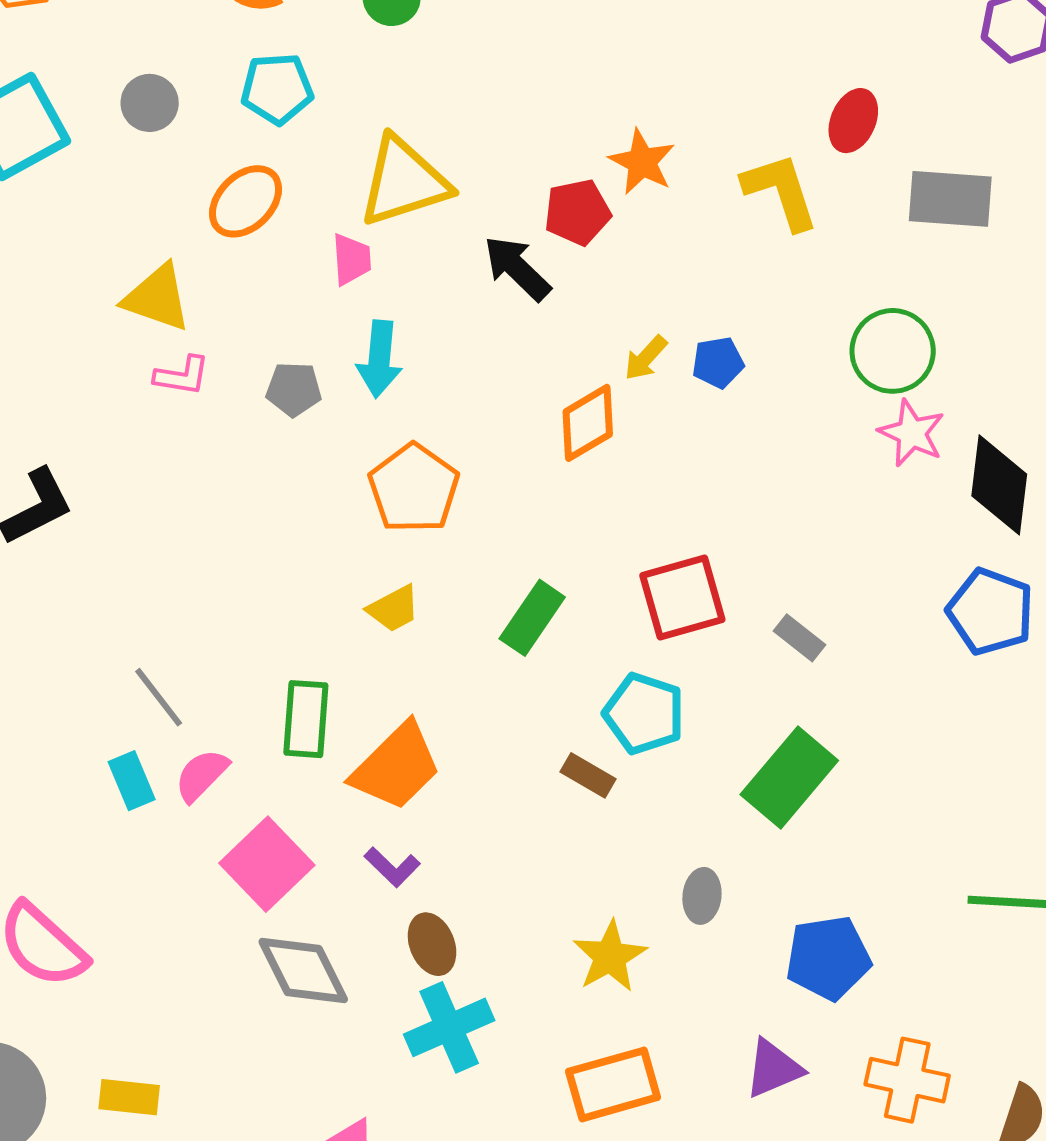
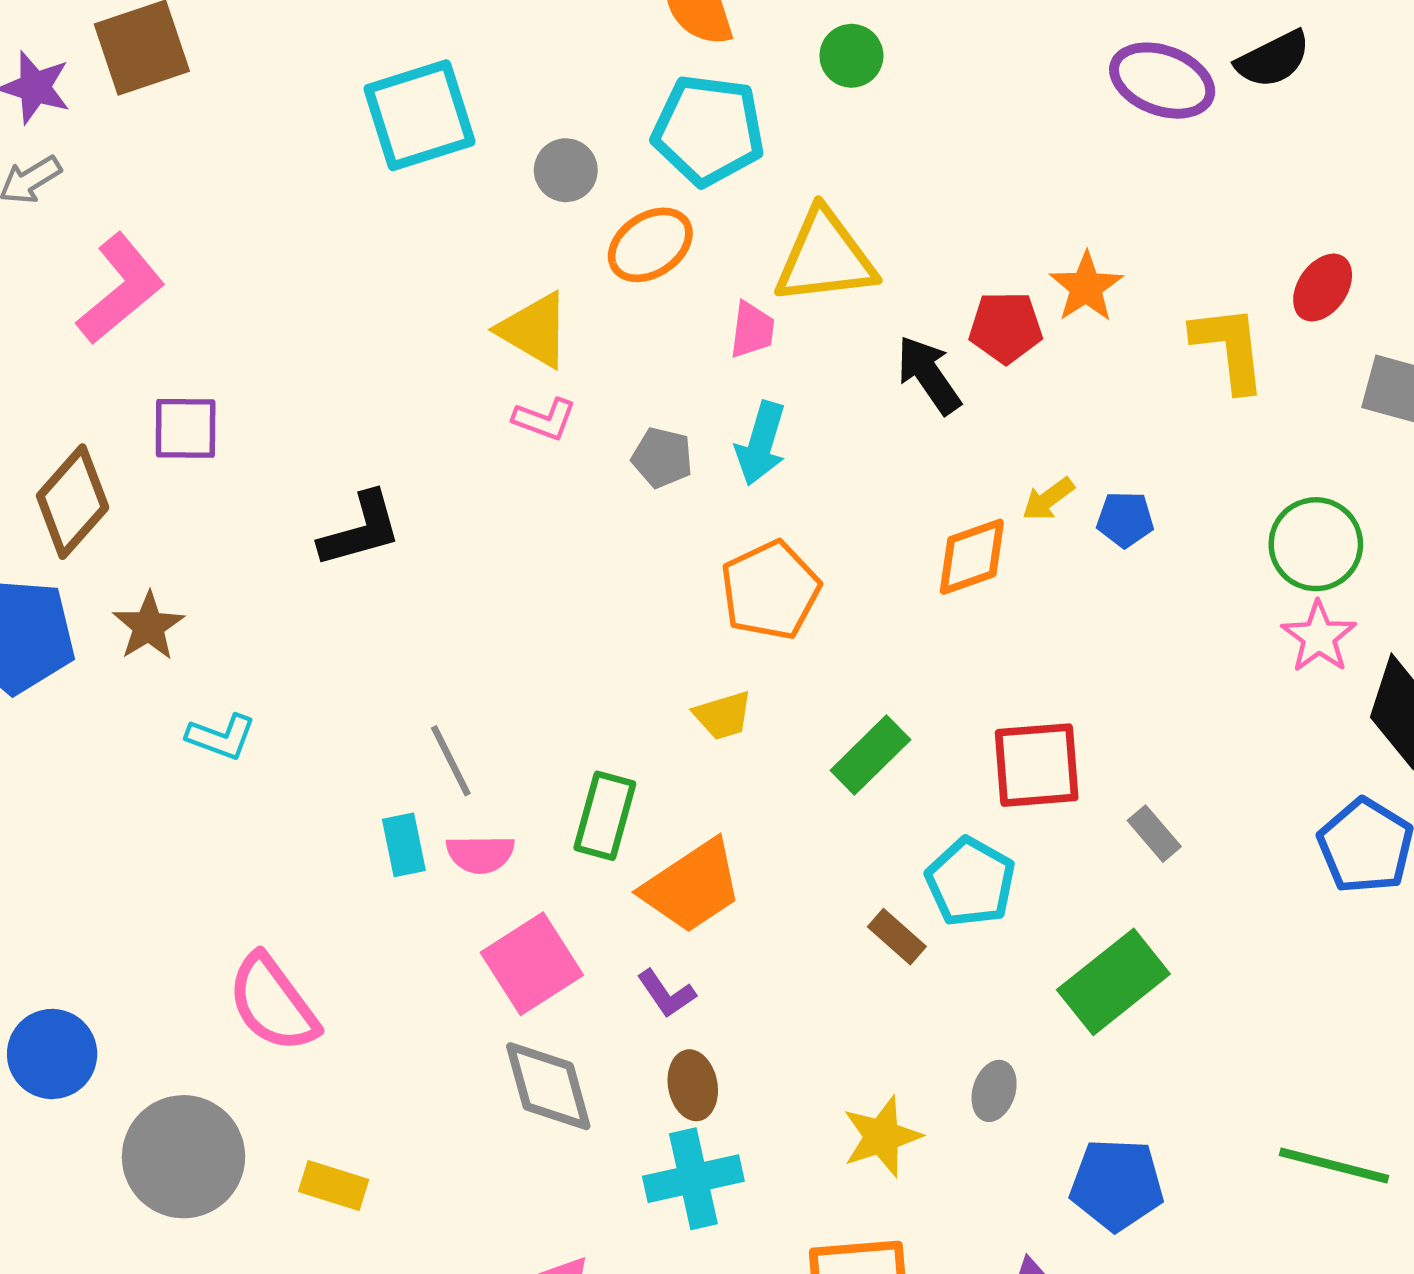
cyan pentagon: (277, 89) -> (708, 130), size x1.4
gray circle: (150, 103) -> (566, 170), moved
pink semicircle: (201, 775) -> (480, 854), turned -146

